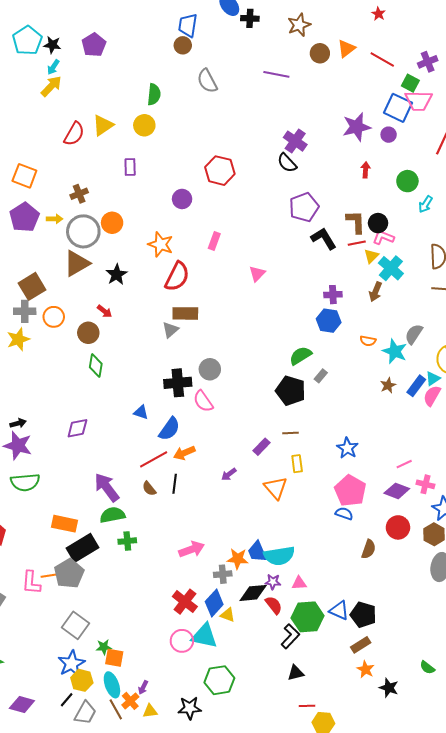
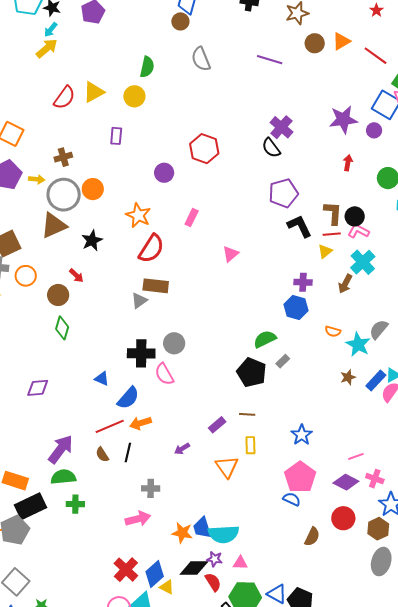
yellow triangle: (371, 256) -> (325, 251), moved
purple arrow: (107, 487) -> (61, 449), turned 68
gray cross: (223, 574) -> (151, 488), moved

